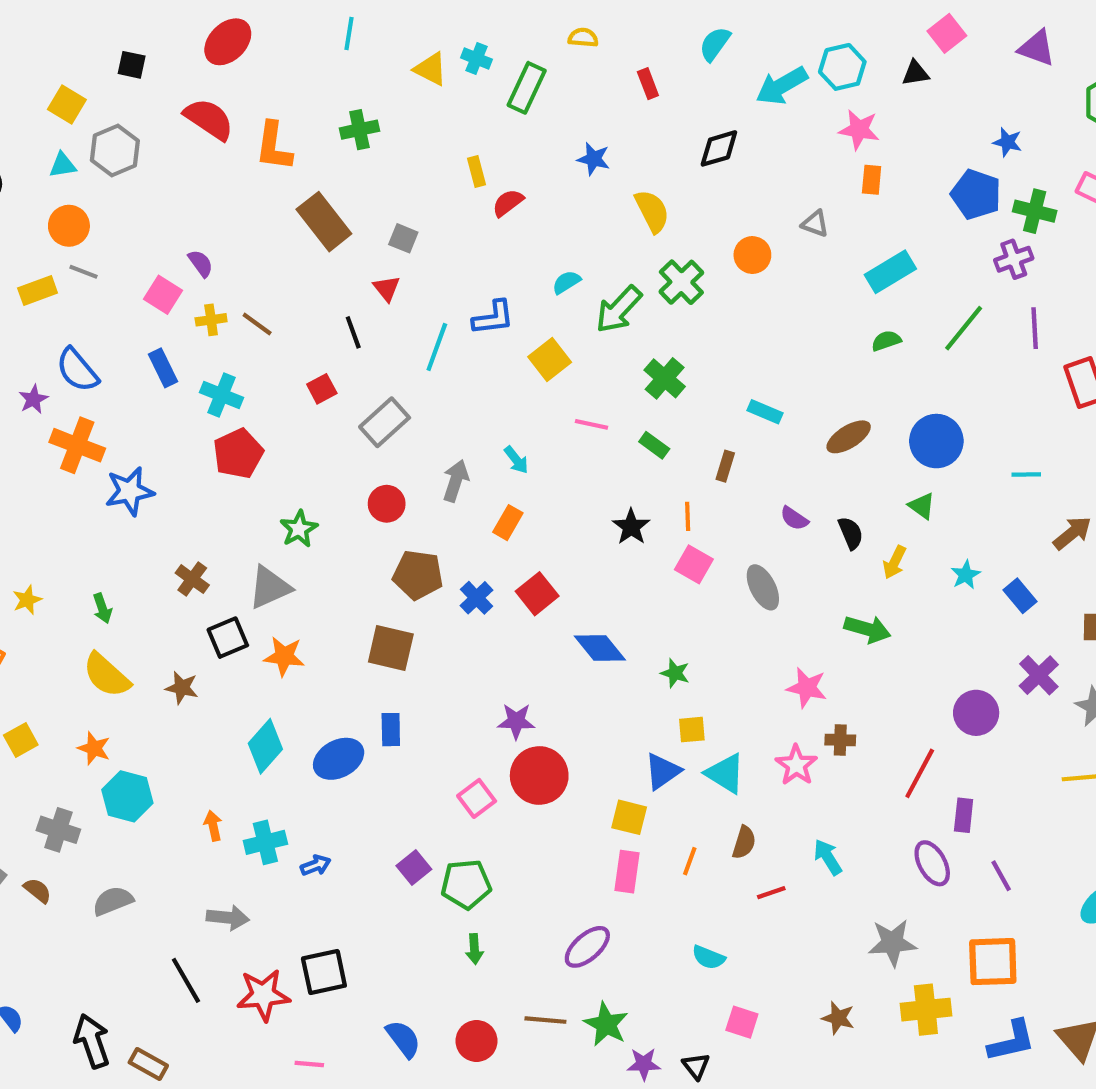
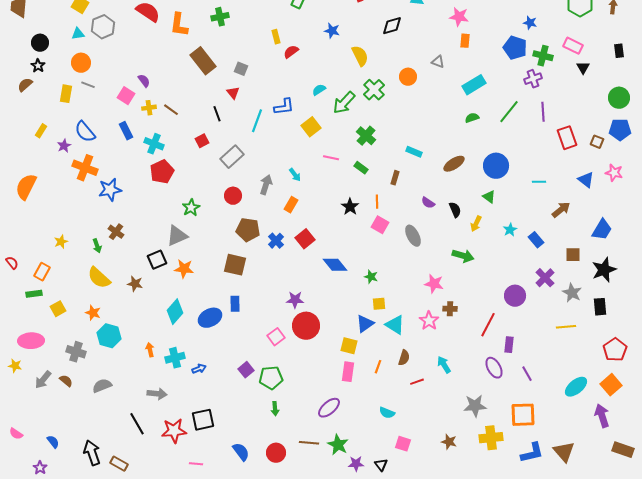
yellow rectangle: (38, 291) -> (66, 94), turned -60
brown cross: (192, 579) -> (116, 232), moved

